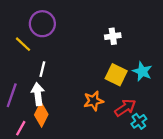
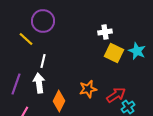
cyan star: (142, 71) -> (137, 51), moved
yellow square: (116, 75) -> (114, 53), moved
orange diamond: (41, 115) -> (59, 101), moved

